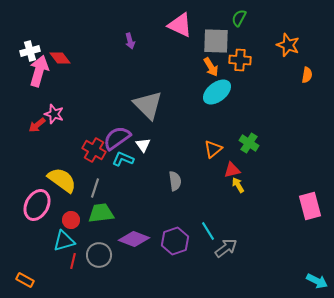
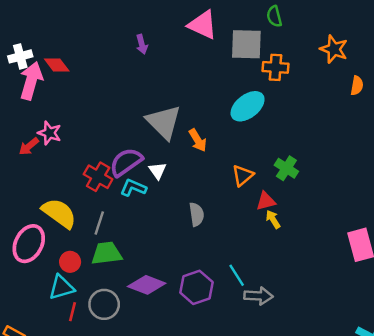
green semicircle: (239, 18) -> (274, 16), turned -42
orange arrow: (211, 67) -> (198, 140), moved
gray arrow: (226, 248) -> (258, 296), turned 40

